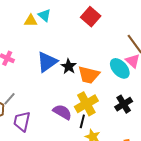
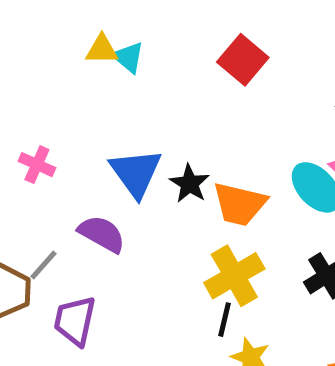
yellow triangle: (31, 21) -> (102, 49), moved
blue triangle: (47, 62) -> (136, 173), turned -30
purple semicircle: (62, 112) -> (102, 234), moved

